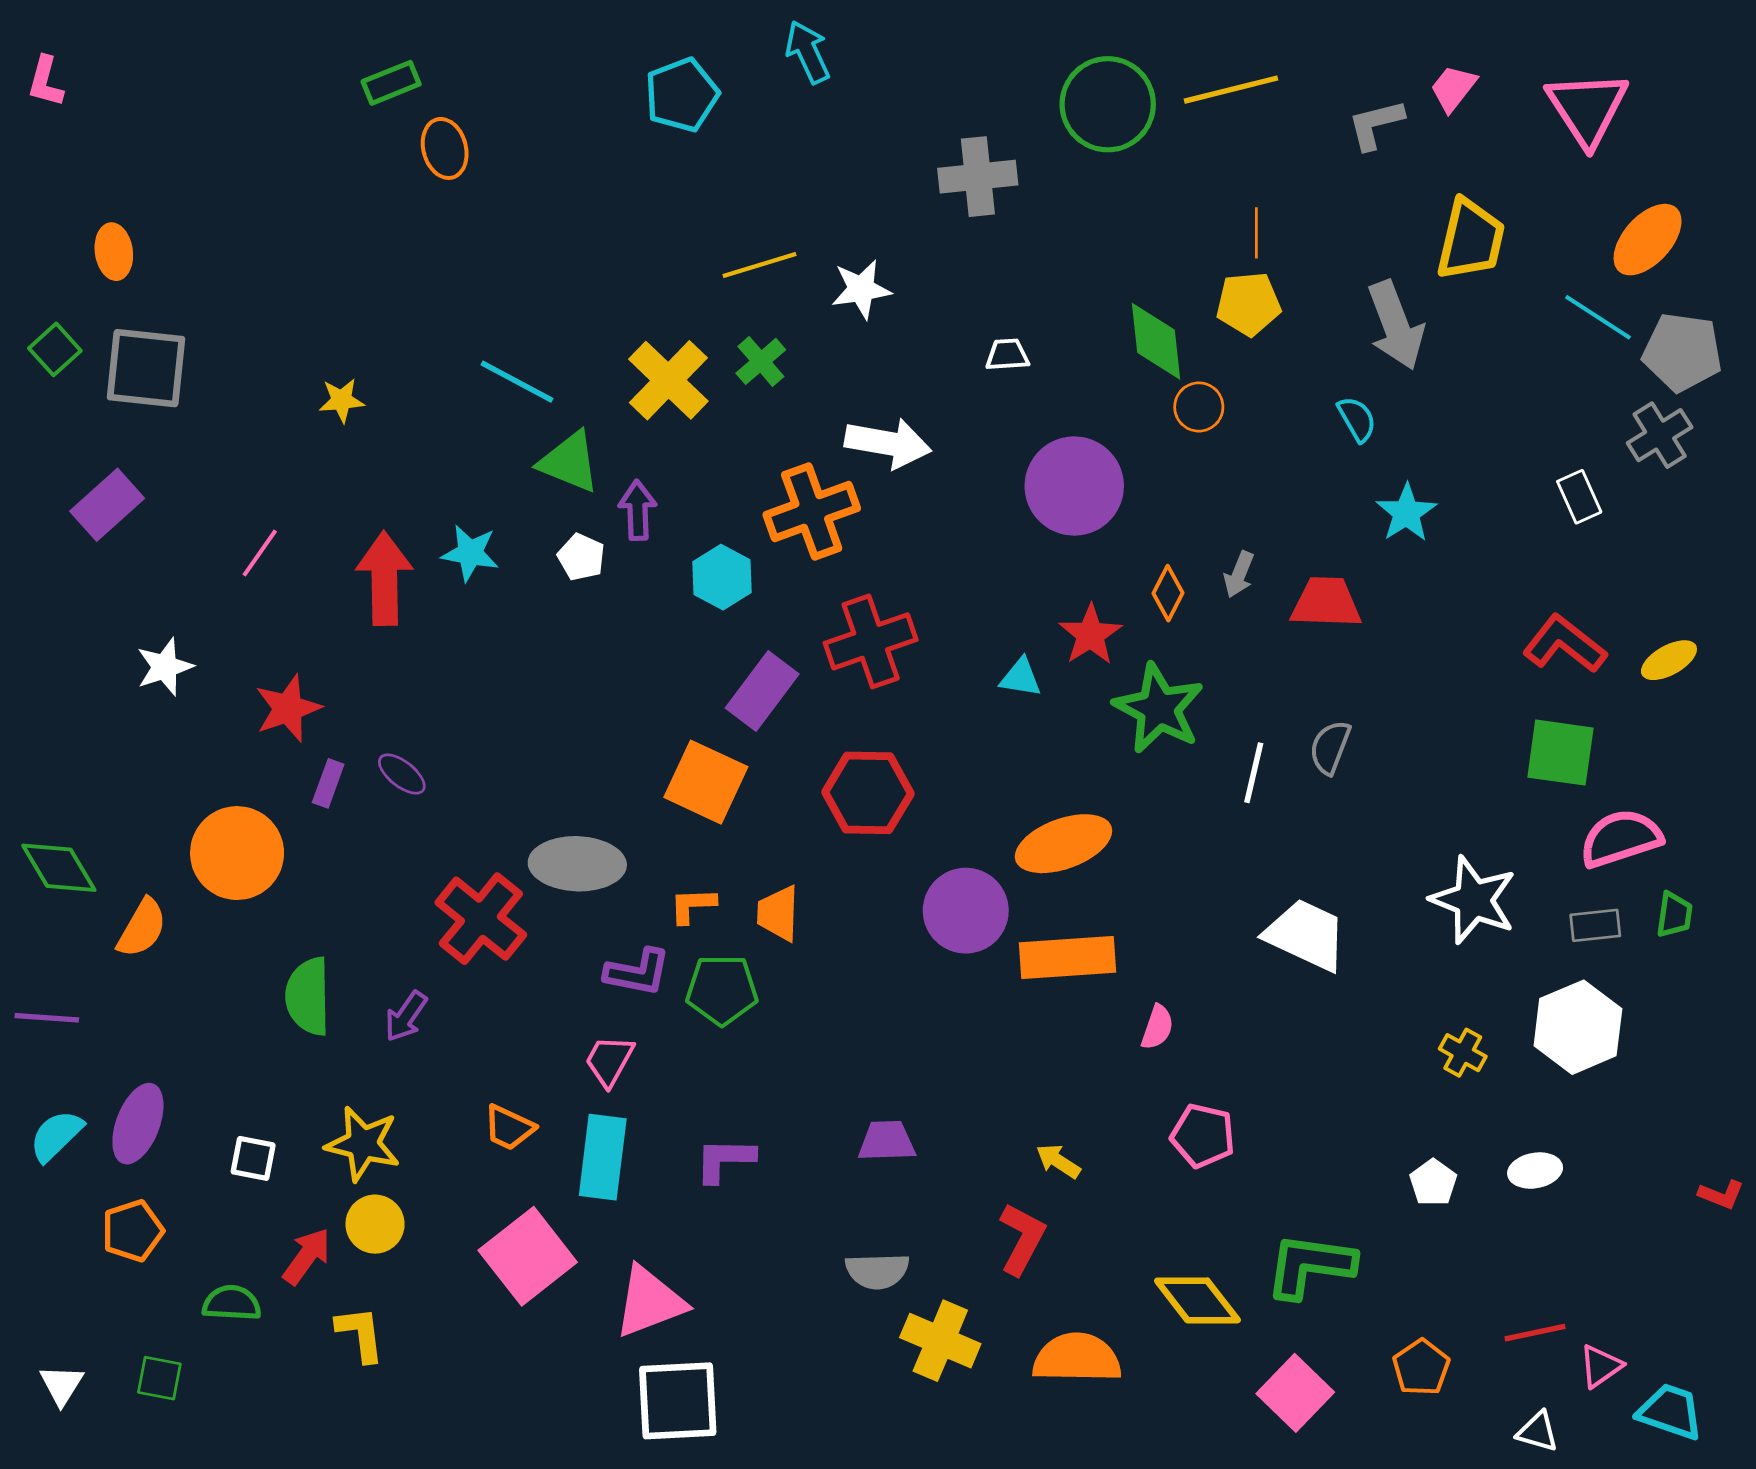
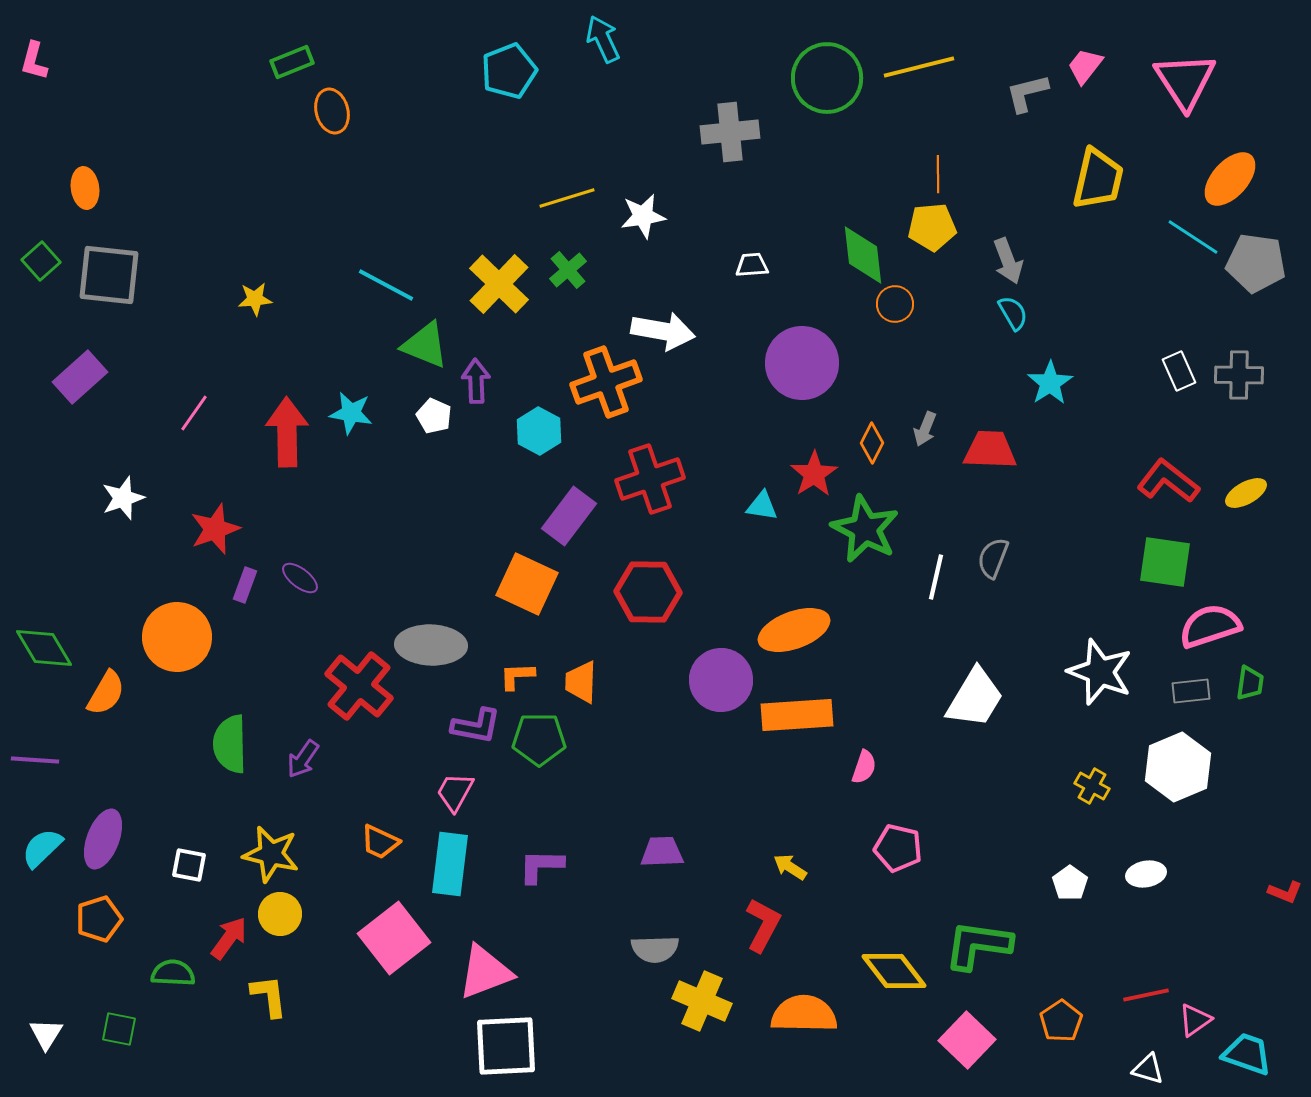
gray arrow: (1396, 325) -> (1008, 261), moved, size x0.7
gray cross: (1660, 435) -> (1239, 375), moved, turned 33
white trapezoid: (1306, 935) -> (975, 698), turned 96

